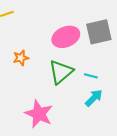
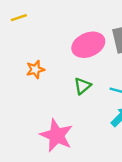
green triangle: (61, 72) -> (82, 86), size x0.6

